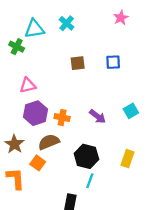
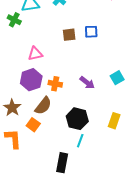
blue square: (113, 62) -> (91, 32), moved
pink triangle: (28, 85) -> (35, 54), moved
brown semicircle: (49, 142) -> (43, 106), turned 150

